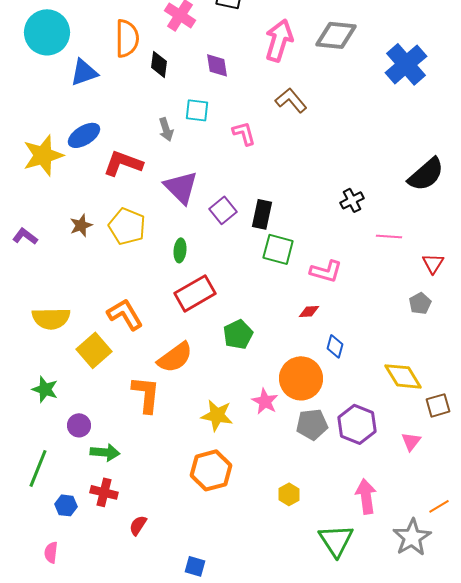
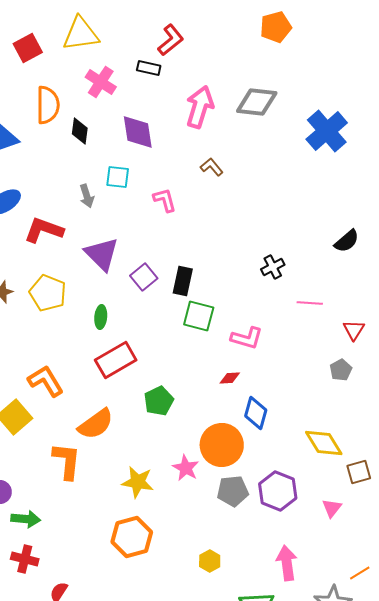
purple diamond: (217, 65) -> (138, 132), size x1.4
brown L-shape: (291, 100) -> (212, 167), size x0.7
black semicircle: (426, 174) -> (347, 241), size x0.7
blue diamond: (335, 346) -> (256, 413), size x1.4

